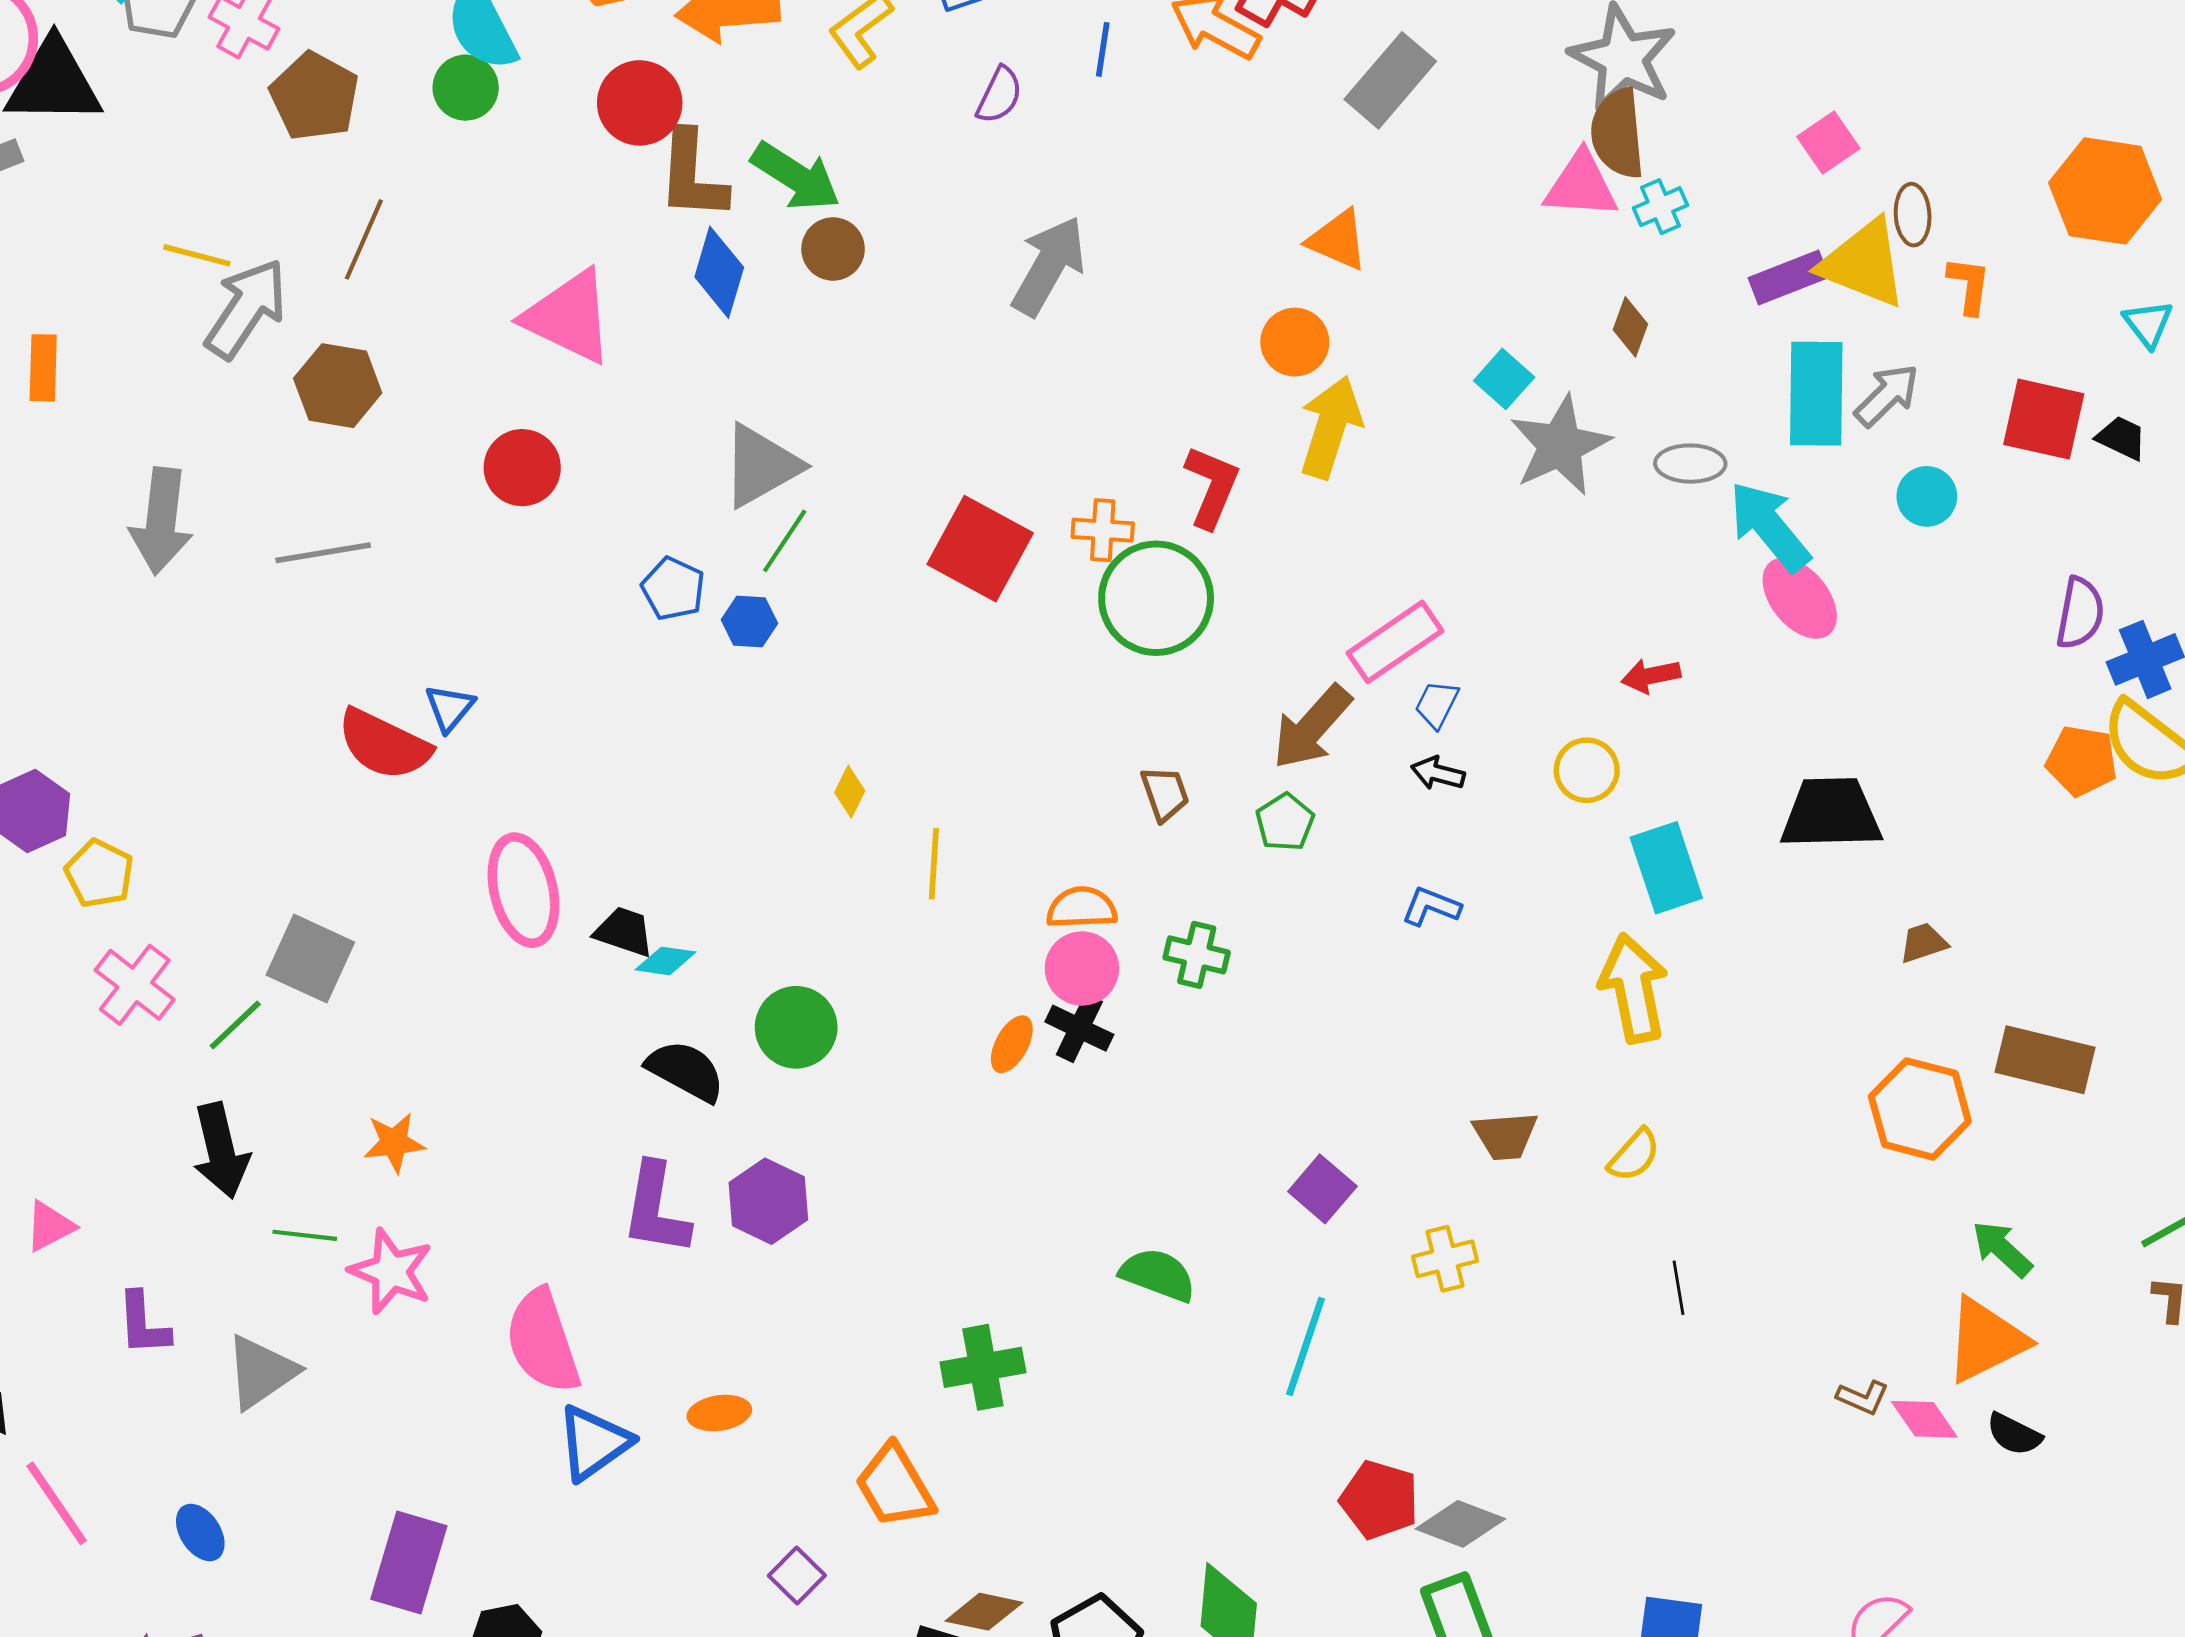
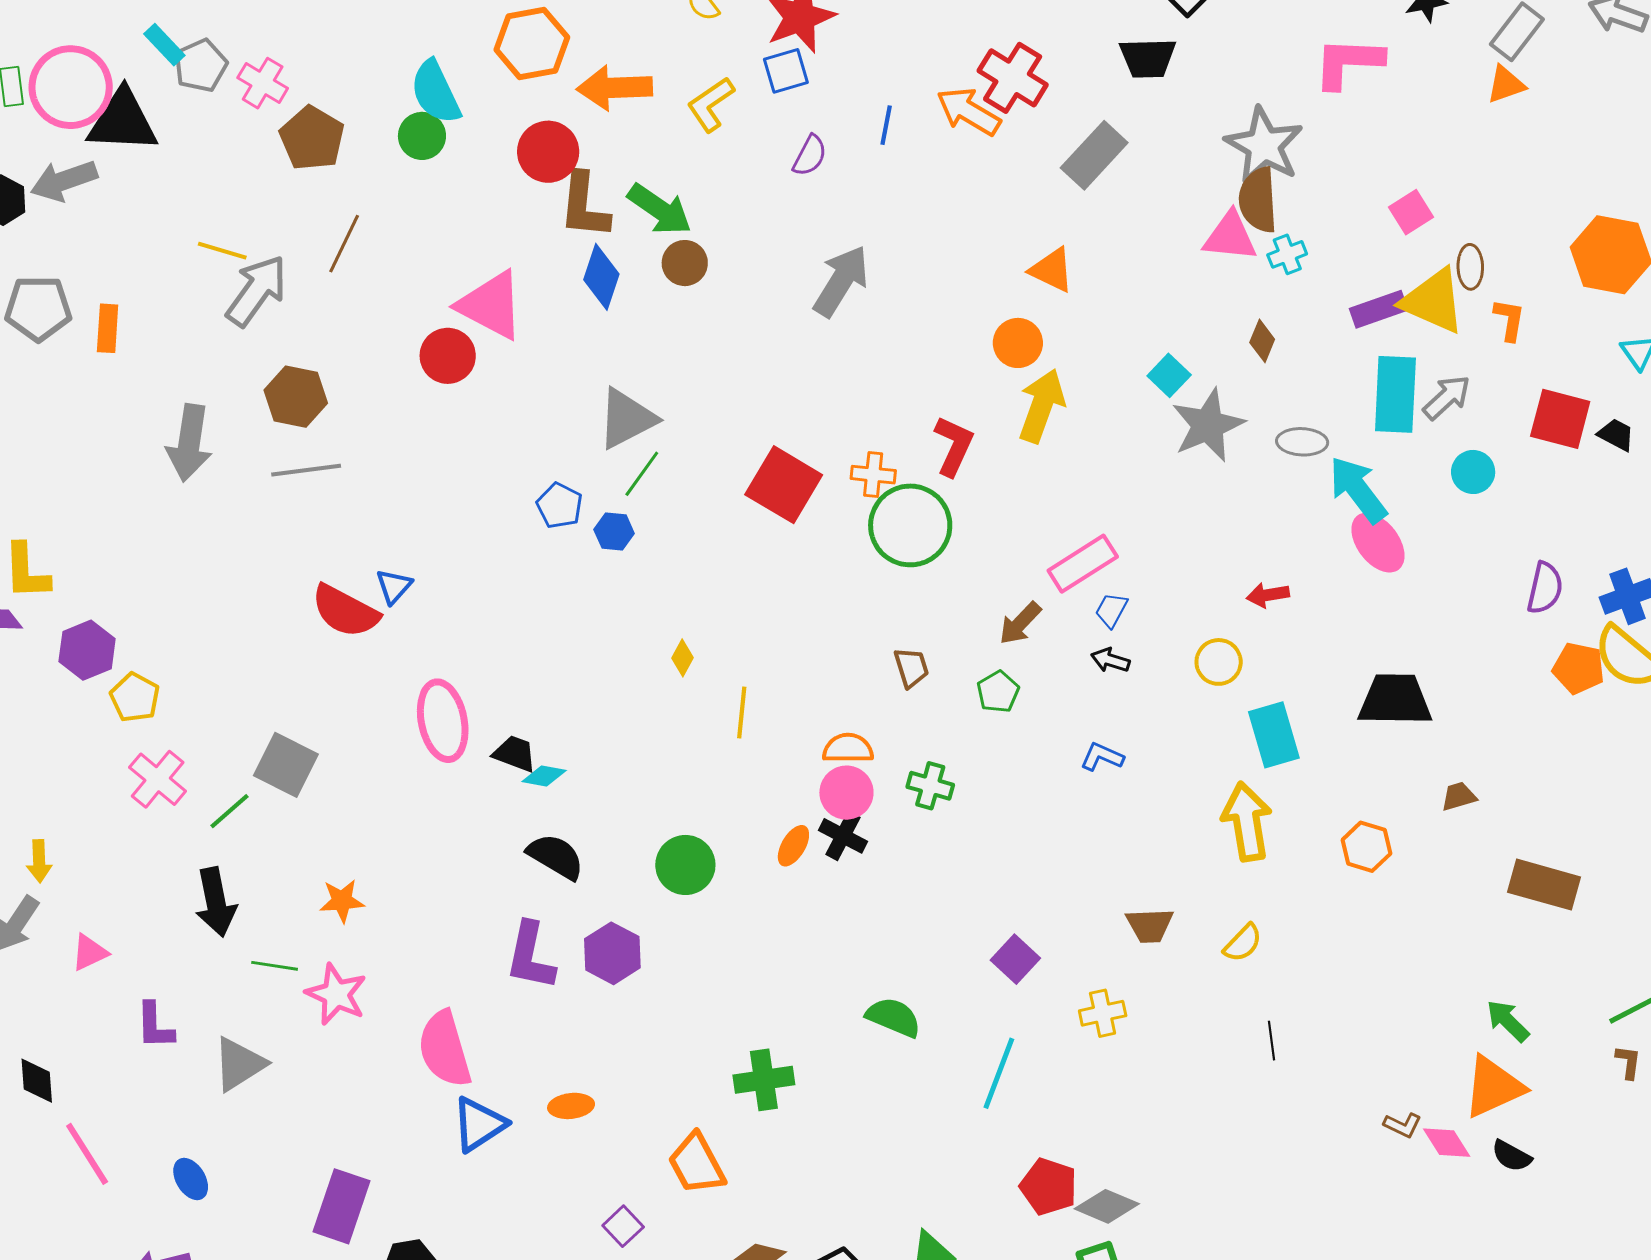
brown hexagon: (338, 386) -> (296, 397), moved
red circle: (522, 468) -> (448, 356), moved
purple semicircle: (2080, 613) -> (1545, 588), moved
brown arrow: (1312, 727) -> (1020, 623), size x0.7
green circle: (796, 1027) -> (685, 865), moved
orange hexagon: (1920, 1109) -> (1366, 847), moved, size x0.7

